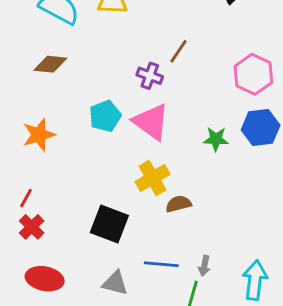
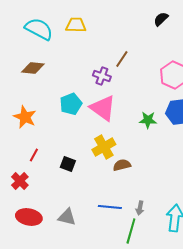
orange star: (39, 135) -> (25, 117), turned -30
red line: (26, 198) -> (34, 155), moved
black square: (109, 224) -> (68, 164), moved, size x0.6
gray triangle: (115, 283) -> (67, 217), moved

